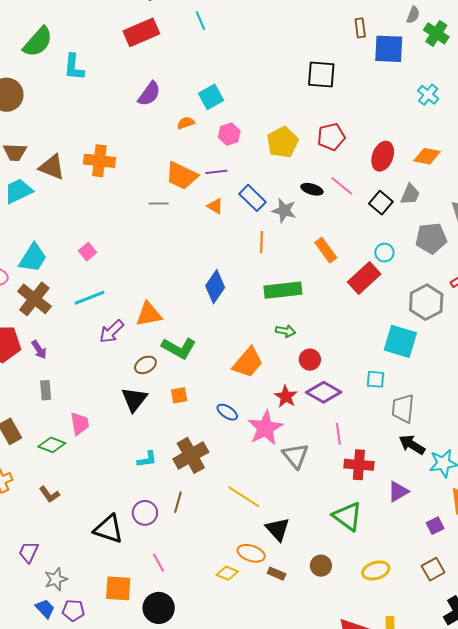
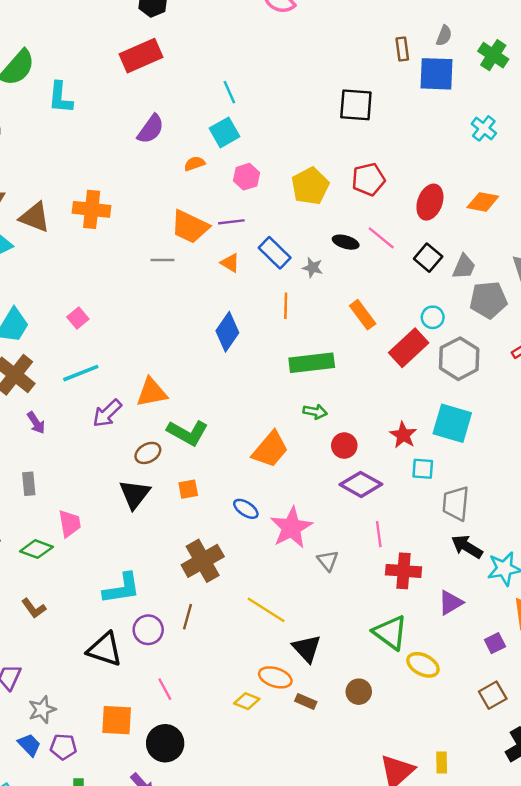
gray semicircle: (413, 15) -> (444, 36), moved
cyan line: (200, 21) -> (229, 92), moved
gray trapezoid: (410, 194) -> (464, 267), moved
gray star: (284, 210) -> (313, 268), size x0.7
blue diamond: (215, 287) -> (227, 332), moved
gray hexagon: (426, 302) -> (459, 359), moved
purple arrow: (39, 350) -> (36, 423), moved
red star: (286, 396) -> (403, 435), moved
gray triangle: (296, 456) -> (328, 561), size x0.7
cyan L-shape: (147, 459) -> (122, 588), moved, size x1.6
yellow ellipse: (376, 571) -> (423, 665), moved, turned 44

